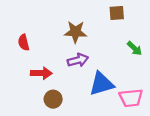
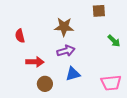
blue triangle: (101, 84) -> (73, 74), moved, size x0.7

